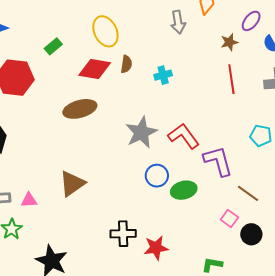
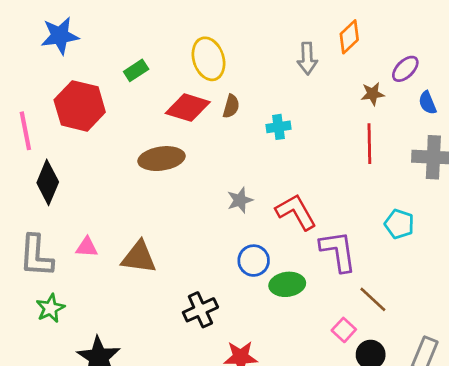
gray star: (141, 132) -> (240, 200), size x0.6
brown triangle: (72, 184) -> (139, 257), turned 36
pink triangle: (29, 200) -> (87, 247), moved
black cross: (123, 234) -> (200, 310), moved, turned -30

